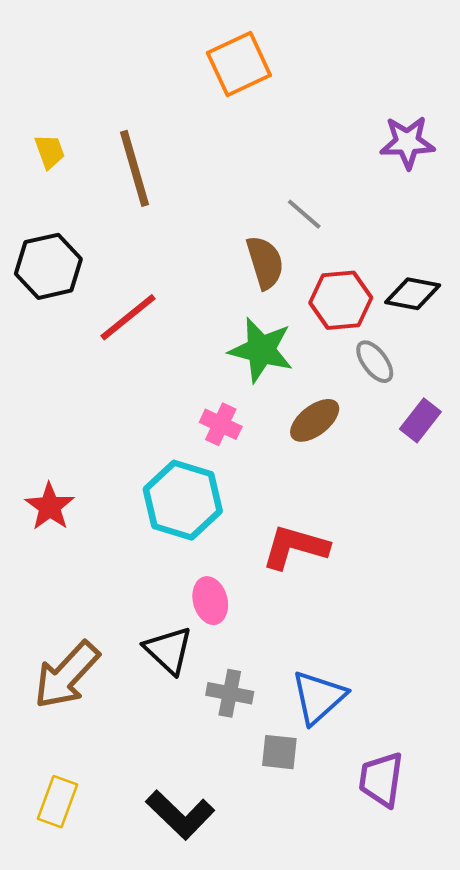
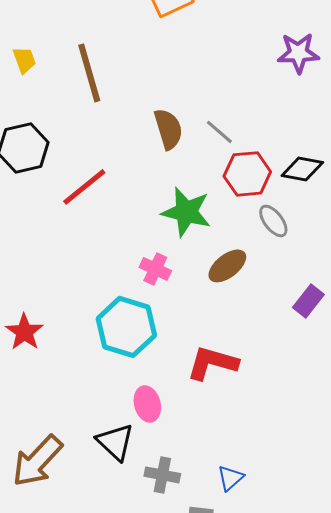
gray line: (304, 214) -> (219, 132), moved
brown semicircle: (265, 262) -> (168, 129), moved
purple rectangle: (420, 420) -> (308, 301), moved
blue triangle: (319, 697) -> (230, 478), size x0.6

